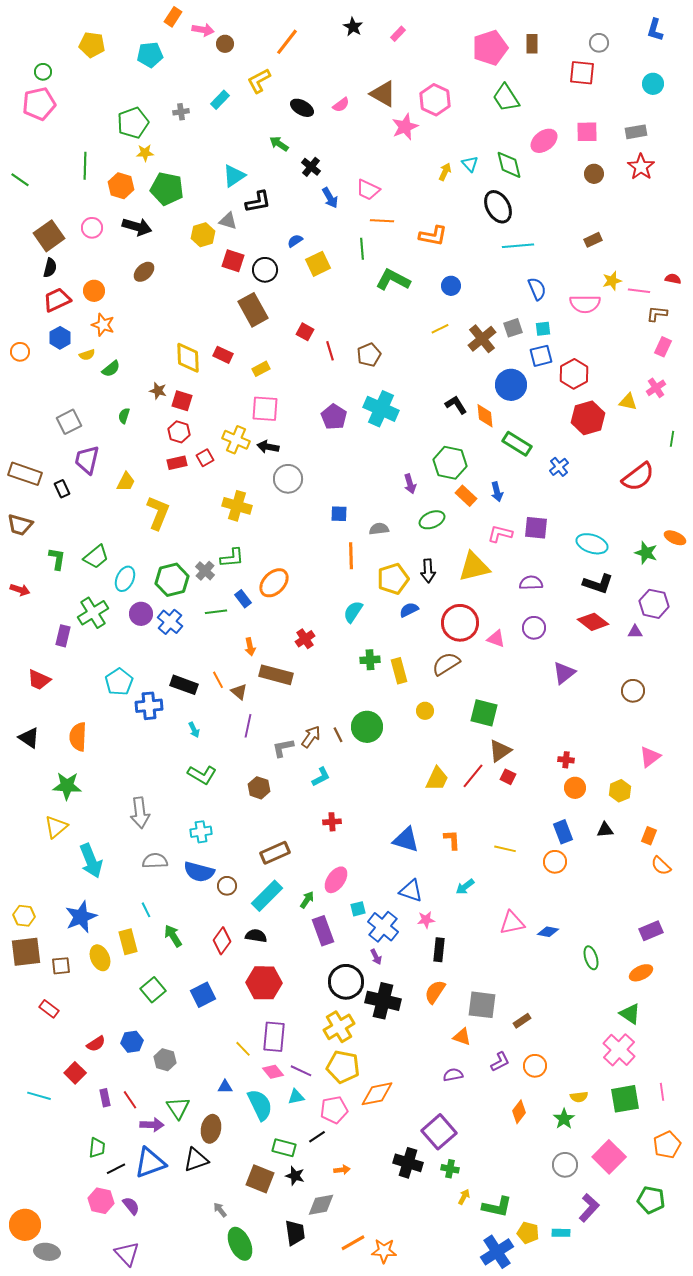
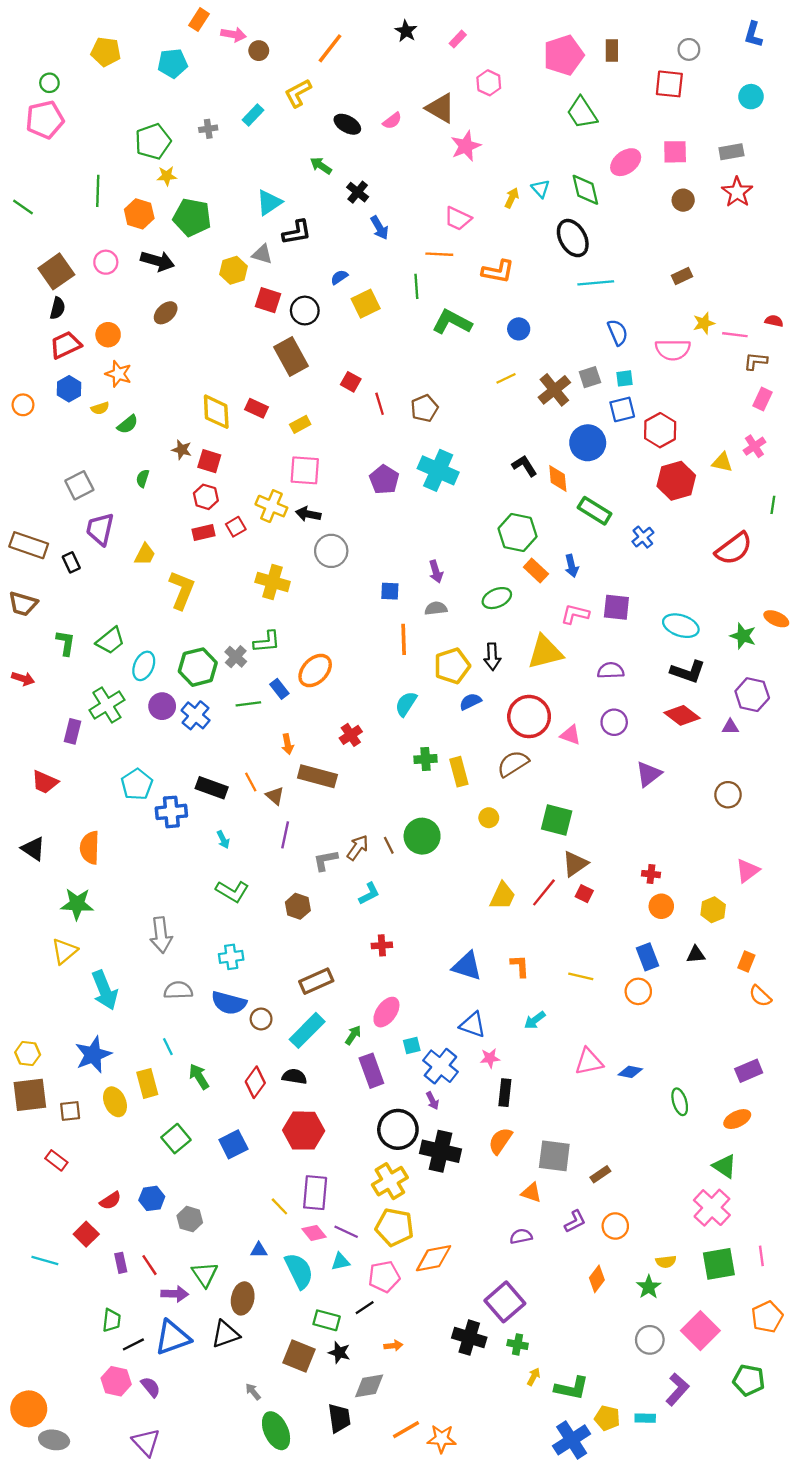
pink hexagon: (435, 100) -> (489, 83), moved, size x0.7
pink trapezoid: (368, 190) -> (458, 219), moved
purple arrow: (410, 484) -> (436, 572), moved

